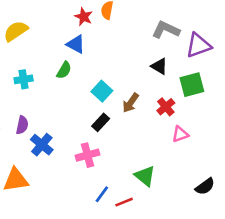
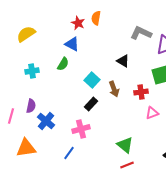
black triangle: (159, 66) -> (123, 61), moved
brown arrow: (131, 103) -> (114, 89), turned -56
red cross: (166, 107) -> (141, 92), turned 32
blue line: (102, 194) -> (69, 153), moved
red line: (124, 202) -> (127, 165), moved

